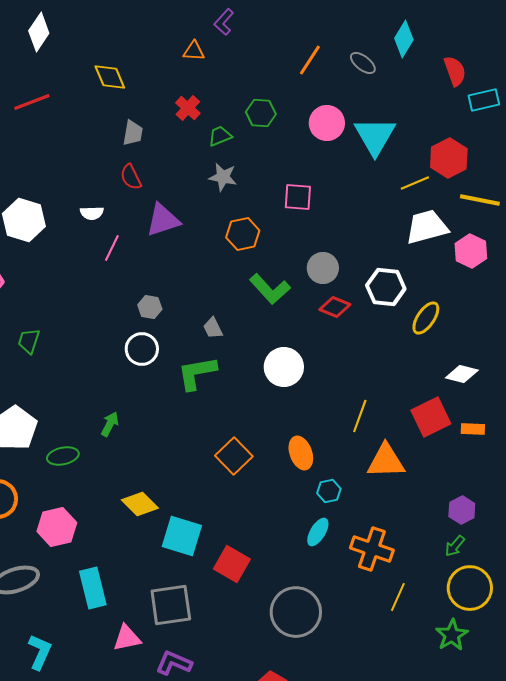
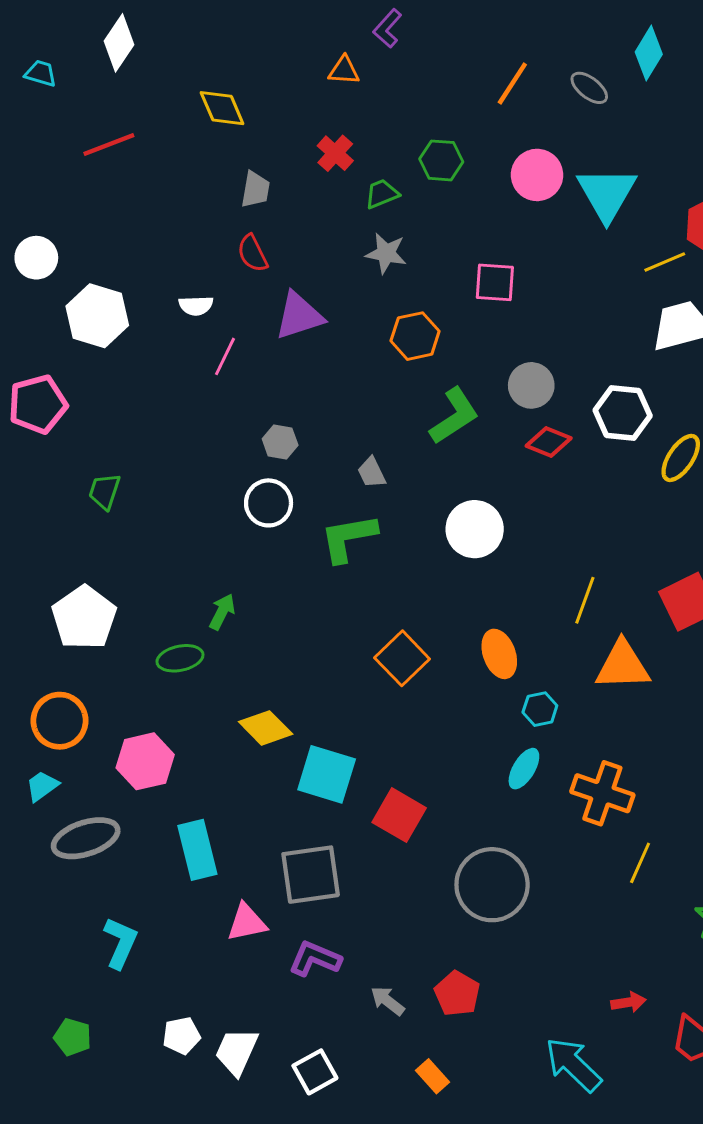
green L-shape: (270, 289) -> (454, 416), turned -81
green ellipse: (63, 456) -> (180, 658), moved

